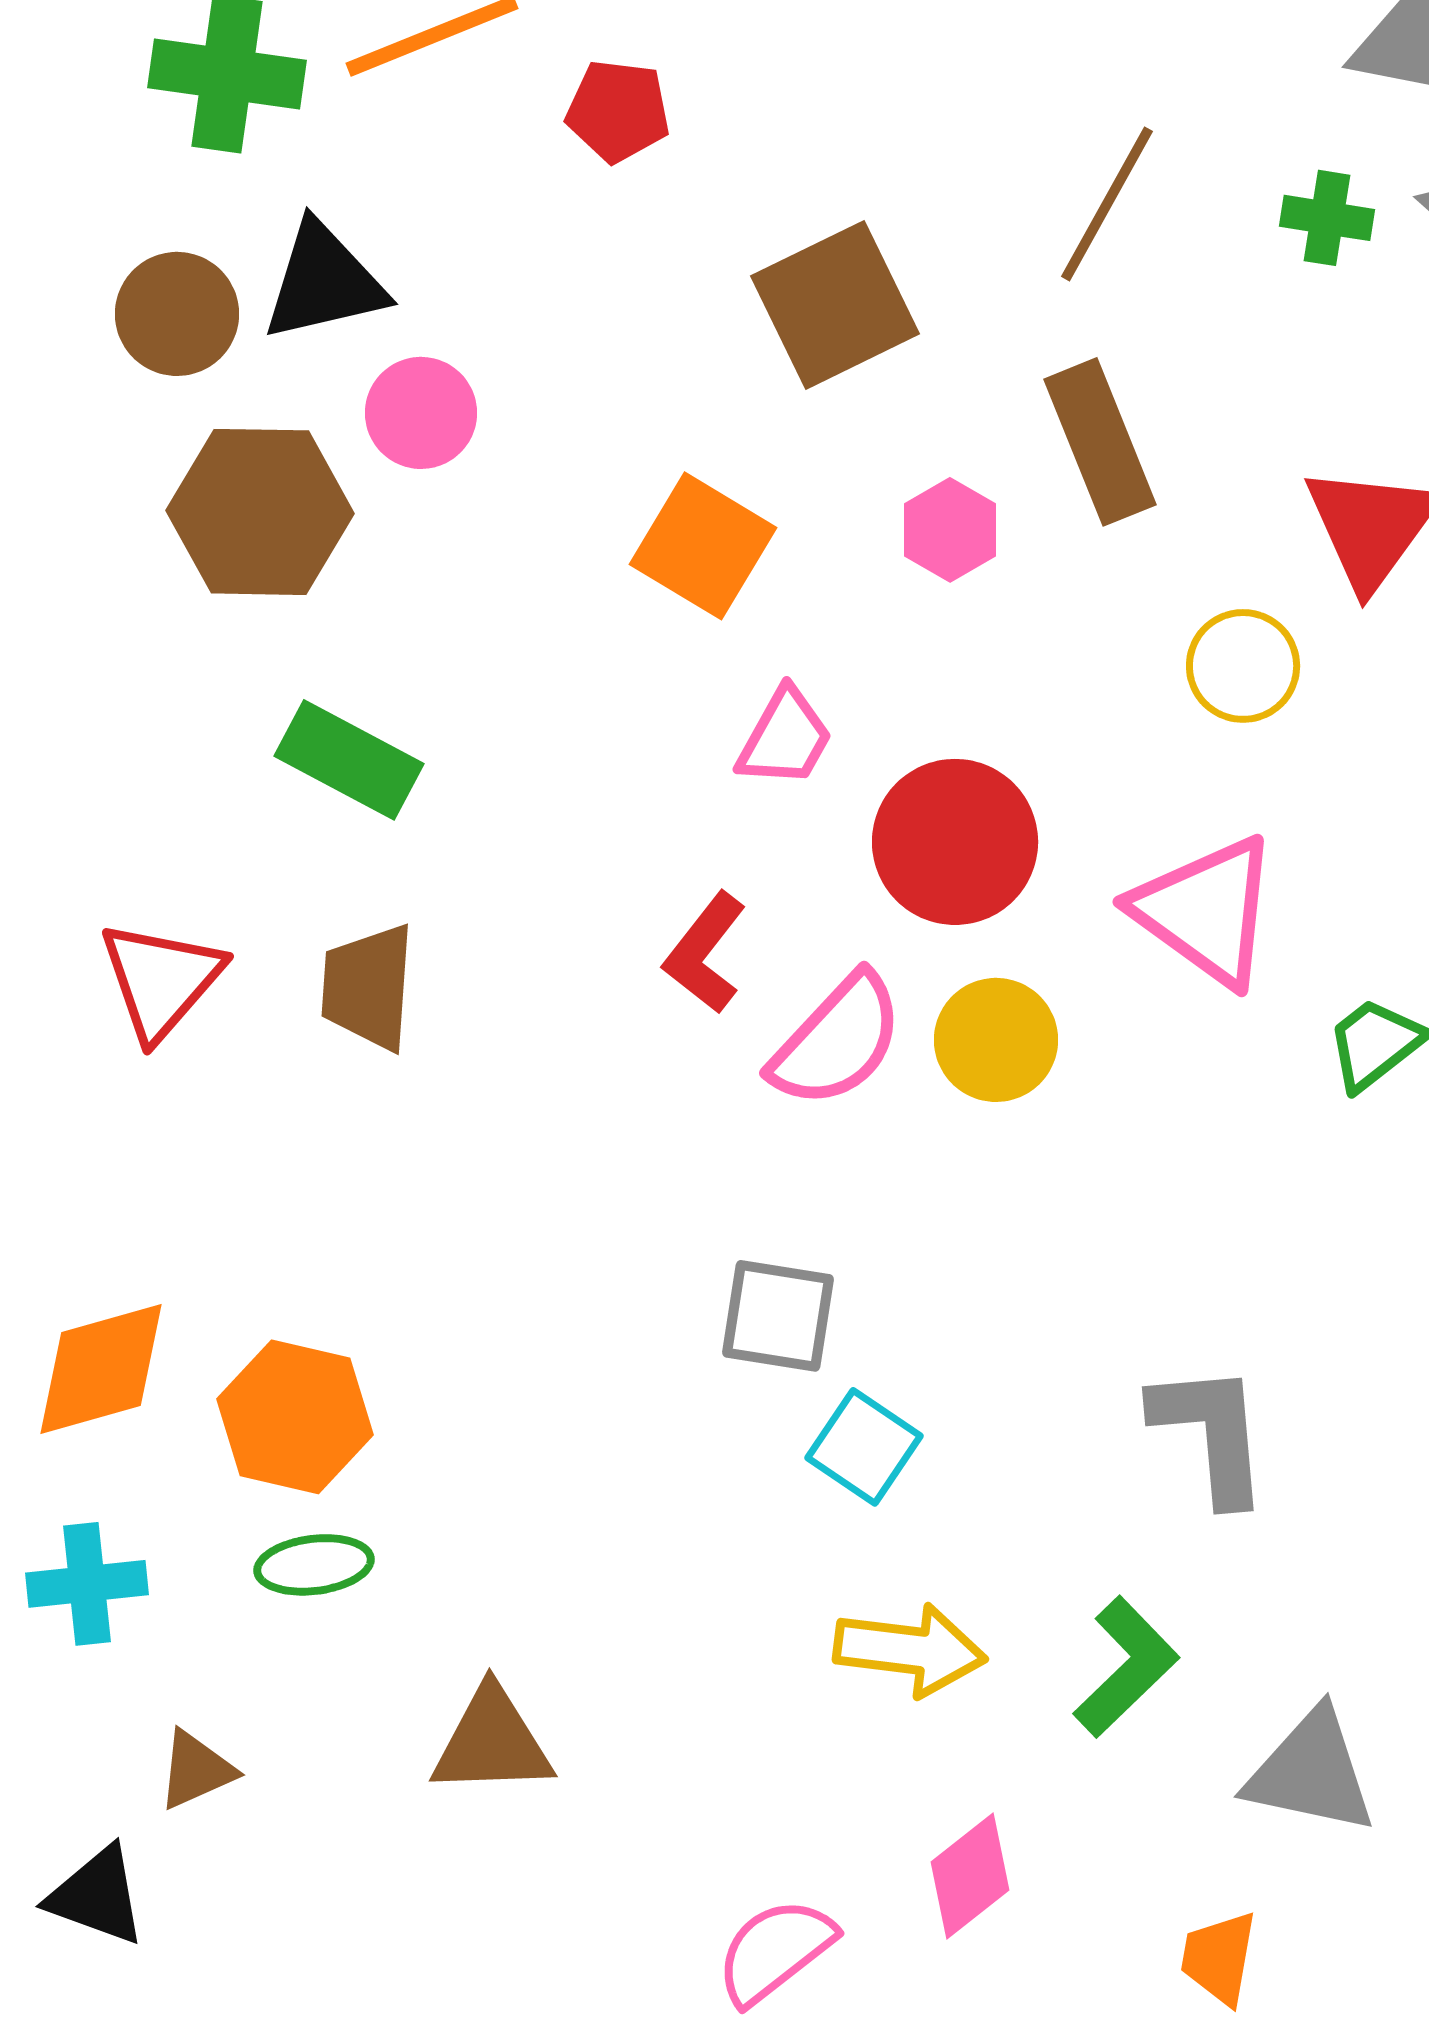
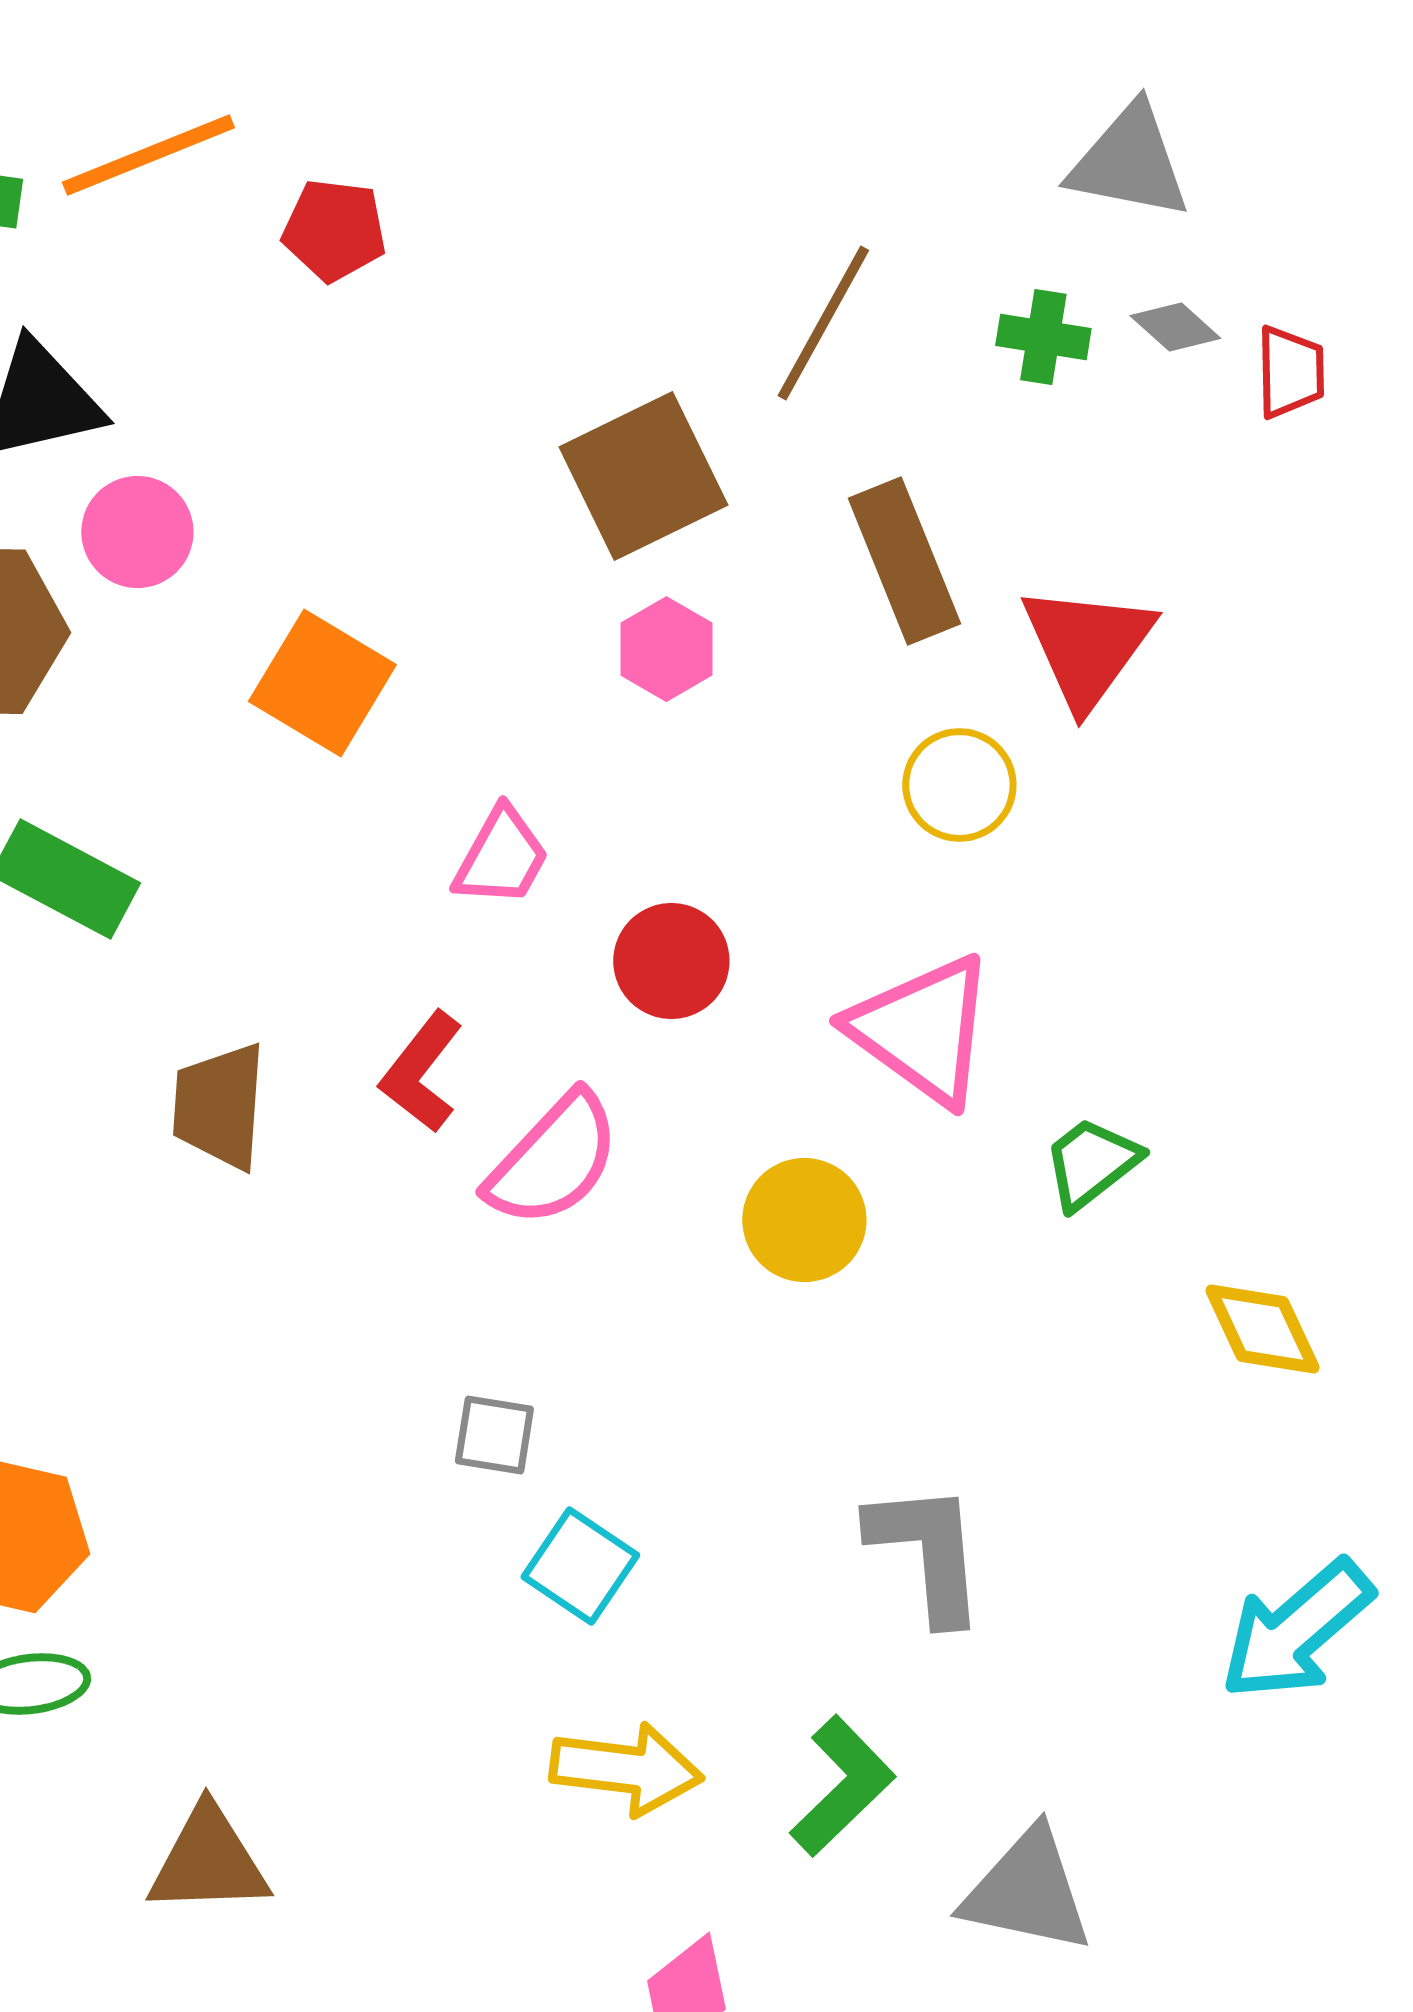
brown square: (835, 305) -> (643, 476), moved
brown rectangle: (1100, 442) -> (904, 561), moved
orange square: (703, 546) -> (322, 683), moved
red circle: (955, 842) -> (671, 961), size x0.7
brown trapezoid: (368, 987) -> (219, 1106), moved
yellow circle: (996, 1040) -> (804, 1220), moved
gray square: (778, 1316) -> (494, 1435), size x0.7

